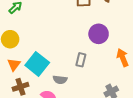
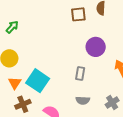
gray semicircle: (60, 80) -> (83, 100), moved

